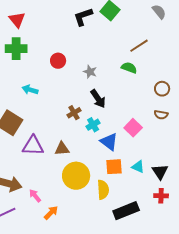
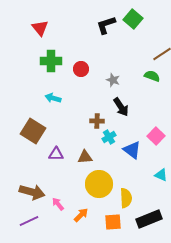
green cross: (16, 49) -> (51, 61), moved
brown cross: (74, 113) -> (97, 121), turned 32
cyan cross: (93, 125) -> (109, 137), moved
purple triangle: (33, 146) -> (56, 154), size x0.7
orange square: (114, 167) -> (113, 222), moved
orange arrow: (51, 213) -> (81, 215), moved

